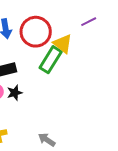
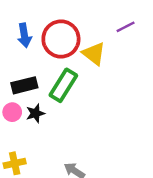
green rectangle: (51, 60) -> (63, 85), moved

